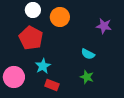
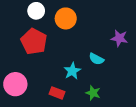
purple star: (104, 26) -> (119, 38), moved
cyan star: (43, 66) -> (72, 71), moved
green star: (87, 77) -> (93, 93), moved

